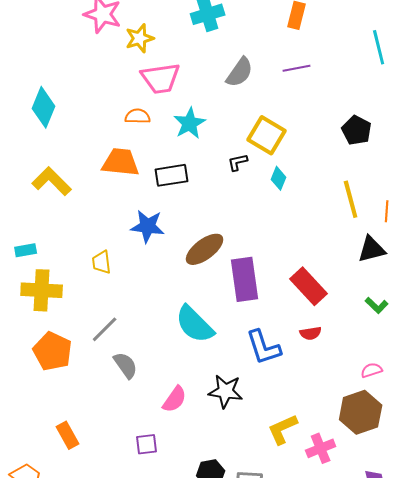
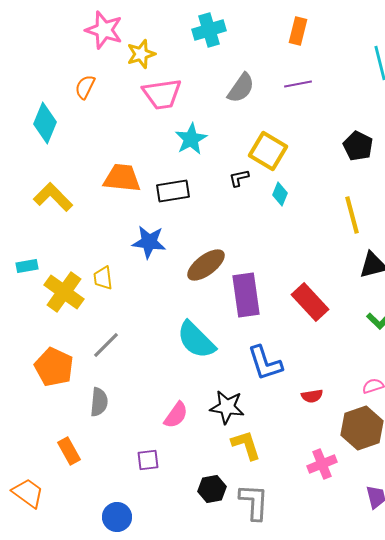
orange semicircle: (138, 116) -> (85, 87), moved, turned -65
yellow cross: (42, 290) -> (64, 292), moved, turned 33
red semicircle: (311, 333) -> (312, 396), moved
gray semicircle: (126, 365) -> (99, 402), moved, turned 40
yellow L-shape: (283, 429) -> (246, 445), moved, turned 96

